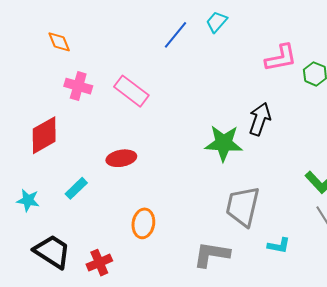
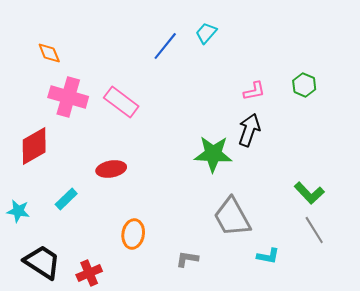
pink L-shape: (281, 58) -> (254, 91), moved, size x0.7
pink cross: (78, 86) -> (68, 97), size x1.4
gray trapezoid: (243, 206) -> (232, 217), turned -42
gray L-shape: (212, 255) -> (187, 259), moved, size x0.6

